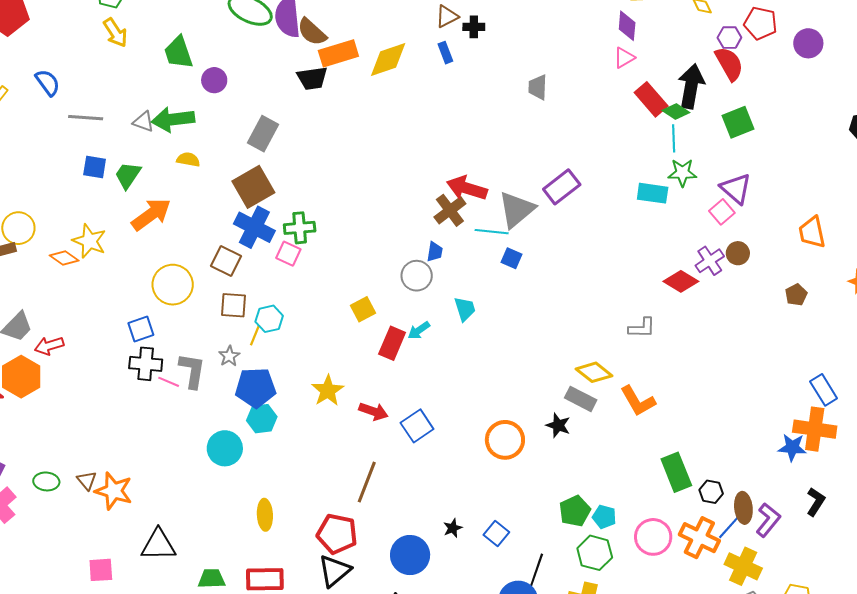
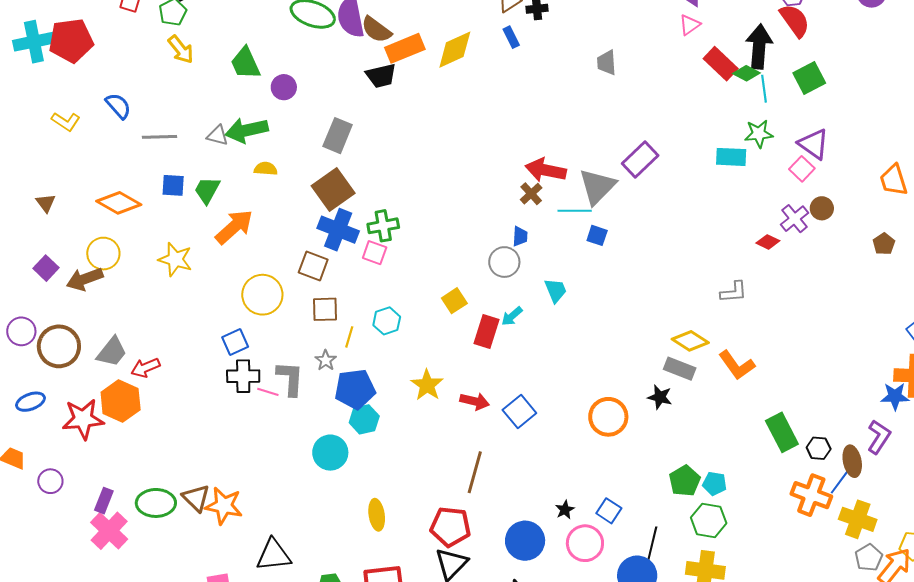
cyan line: (674, 138) -> (764, 89), moved
brown cross: (450, 210) -> (531, 194), size x0.7
orange diamond: (64, 258) -> (119, 203), moved, size x1.5
red diamond: (681, 281) -> (768, 242), size x0.7
cyan hexagon: (269, 319) -> (387, 321), moved
brown triangle: (87, 480) -> (196, 498), size x1.4
green ellipse: (46, 481) -> (156, 503), size x1.5
purple L-shape: (768, 520) -> (879, 437), moved
pink circle: (653, 537) -> (585, 543), moved

